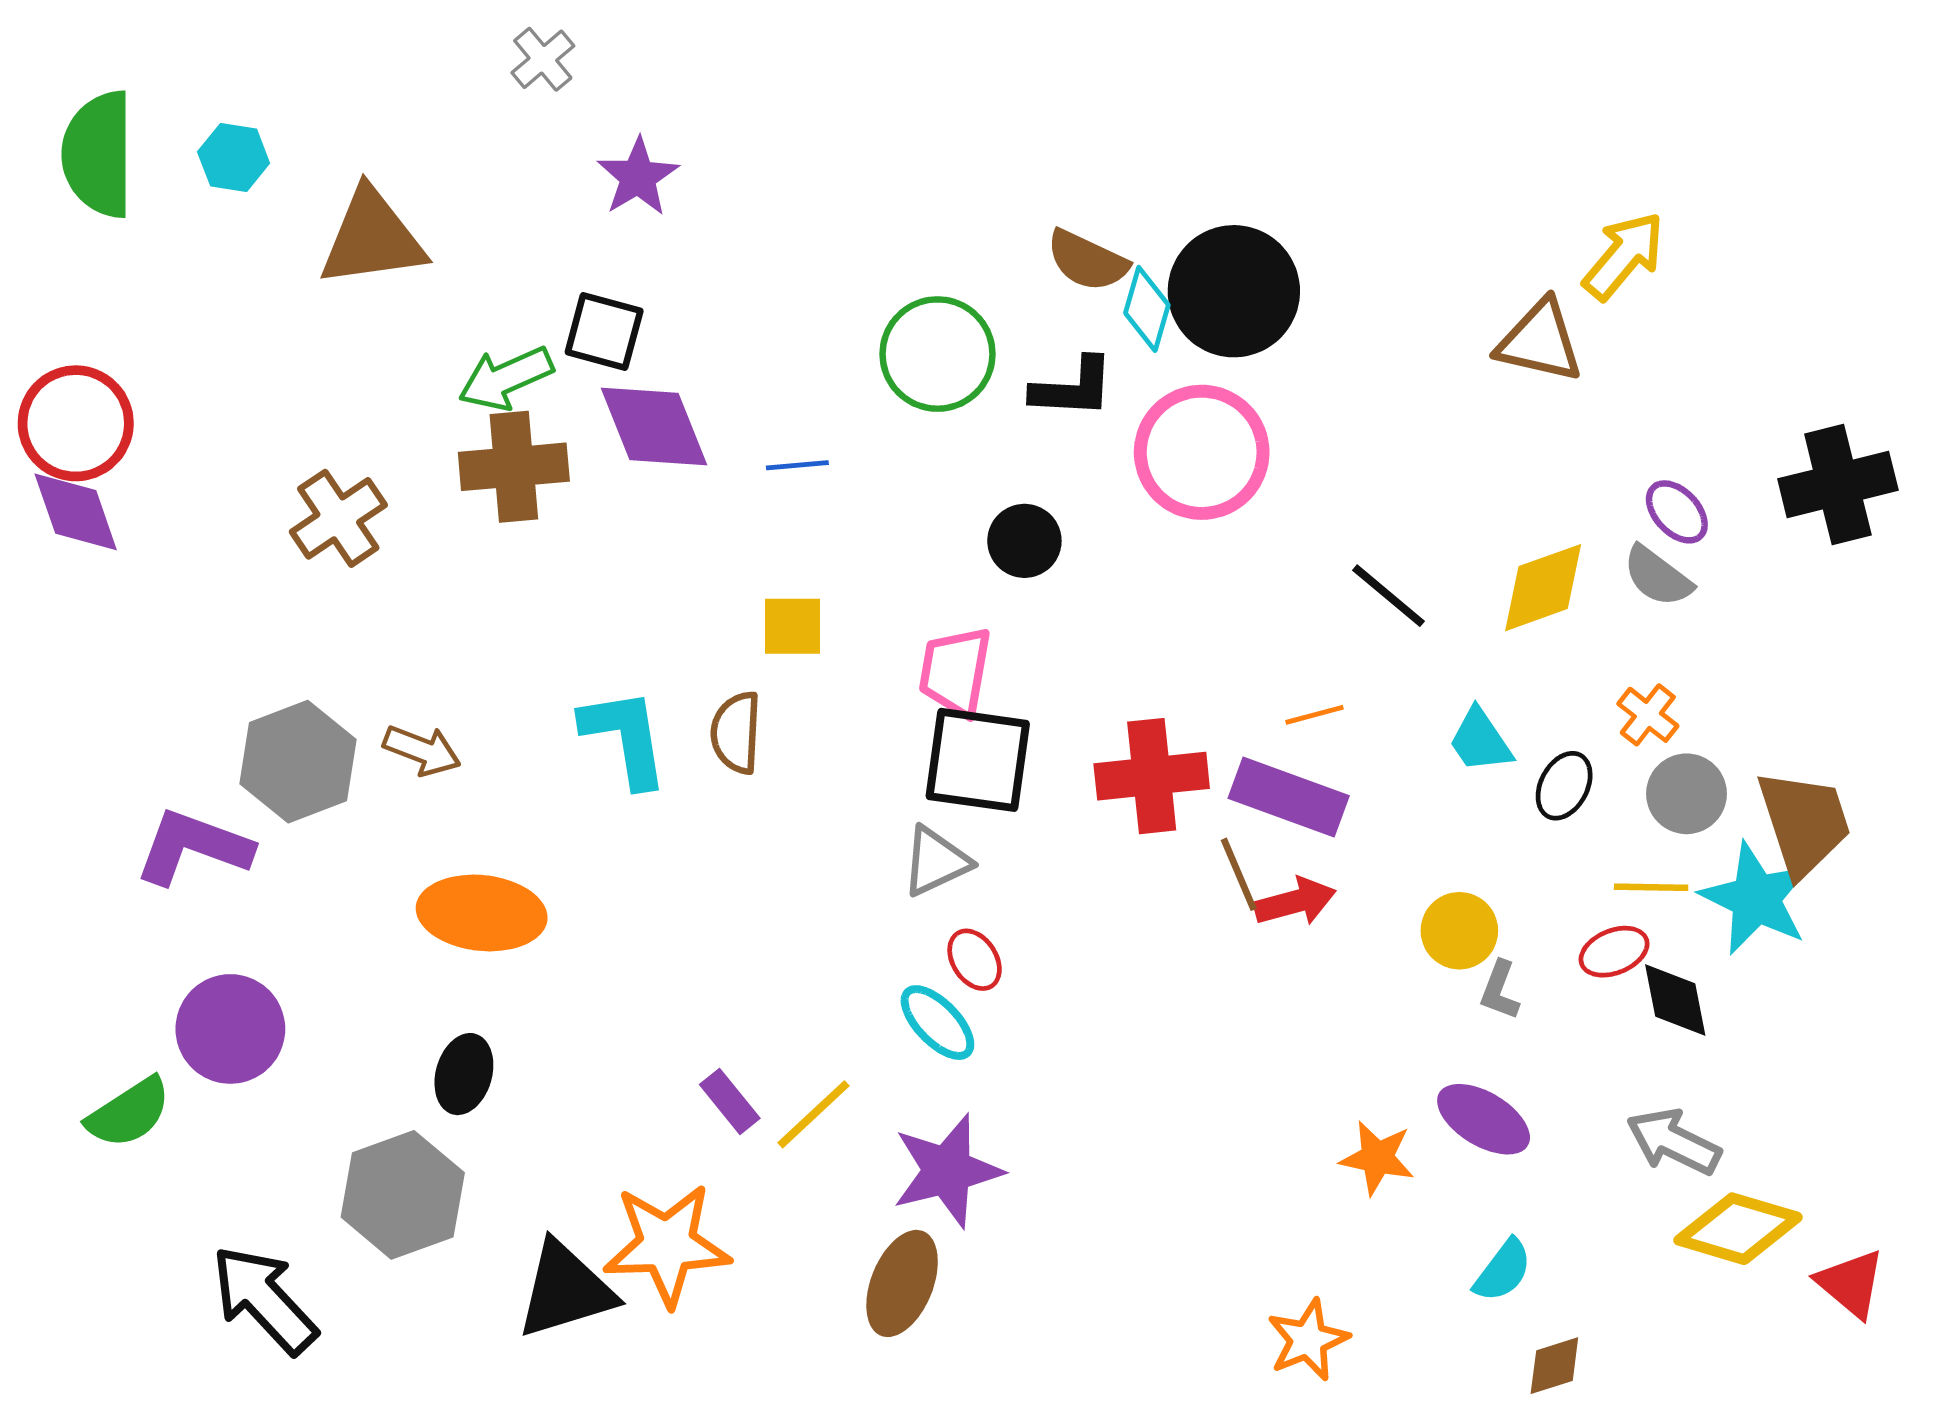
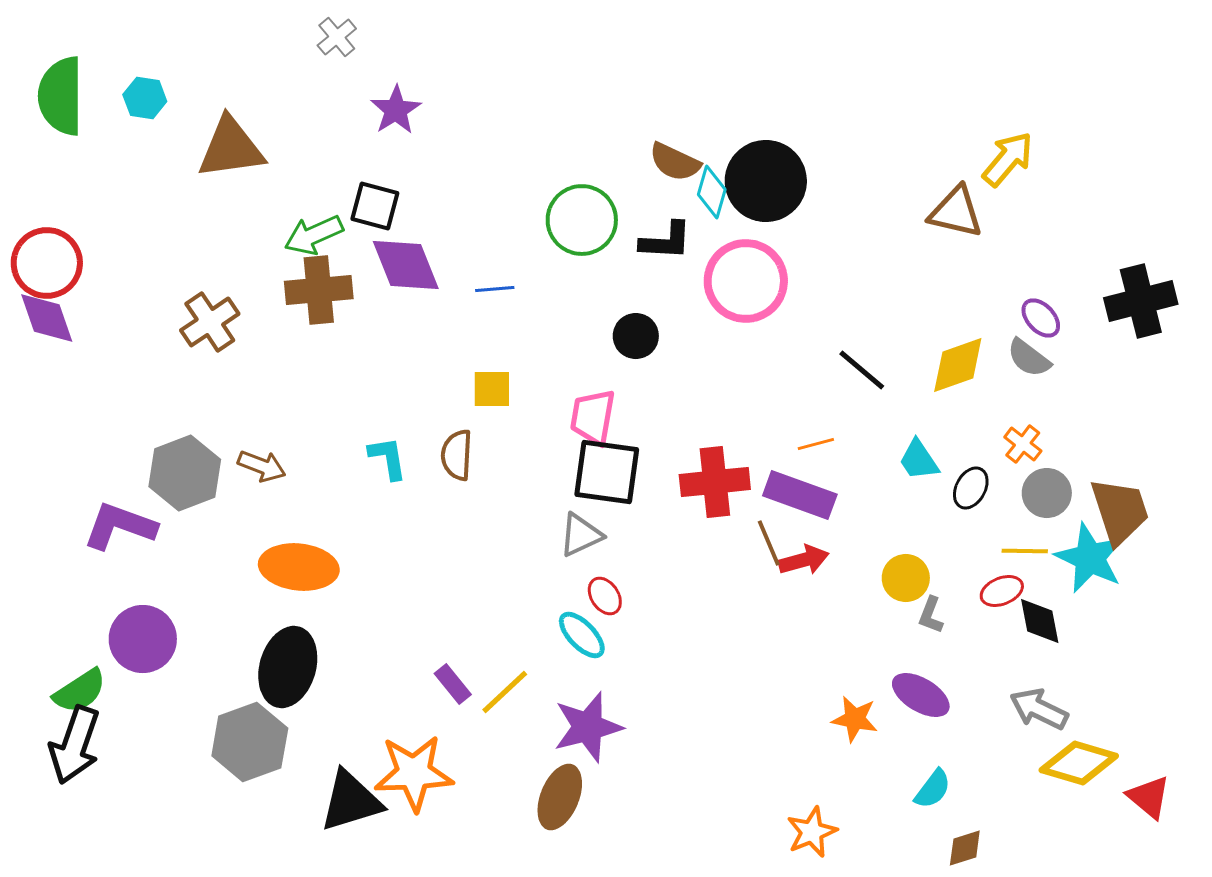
cyan L-shape: (625, 737) -> (388, 458), size x0.7
black ellipse: (464, 1074) -> (288, 667), size x1.6
black arrow: (264, 1300) -> (75, 745), moved, turned -118

